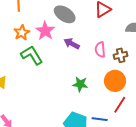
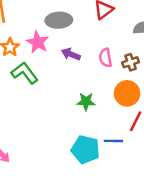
gray ellipse: (65, 14) -> (59, 20), turned -30

